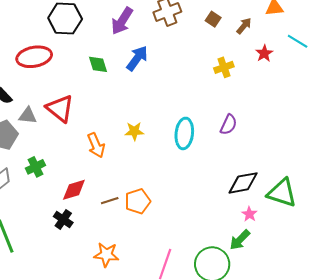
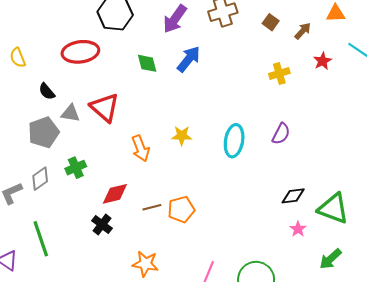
black diamond: (243, 183) -> (293, 196), size x0.7
green arrow: (240, 240) -> (331, 259), moved

